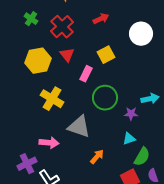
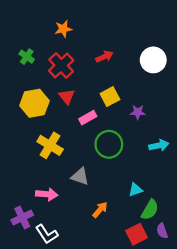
white circle: (141, 34) -> (153, 60), moved
pink rectangle: (86, 74) -> (88, 118), turned 35
purple star: (131, 114) -> (138, 112), moved
gray triangle: (79, 127) -> (80, 176), size x0.7

